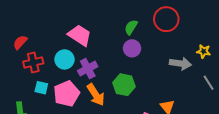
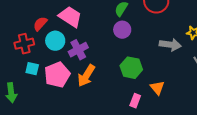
red semicircle: (20, 42) -> (40, 24), moved
green hexagon: (124, 85) -> (131, 68), moved
orange arrow: (96, 95) -> (86, 76), turned 65

